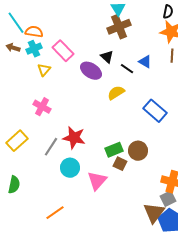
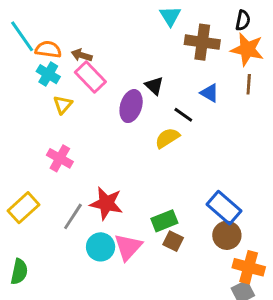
brown cross: (119, 27) -> (202, 42), moved, turned 30
brown arrow: (13, 48) -> (82, 55), moved
cyan cross: (34, 49) -> (48, 74), turned -35
black line: (127, 69) -> (183, 115), moved
purple ellipse: (91, 71) -> (131, 106), turned 75
blue rectangle: (155, 111) -> (224, 208), moved
brown circle: (138, 151) -> (227, 235), moved
pink triangle: (97, 181) -> (128, 247), moved

